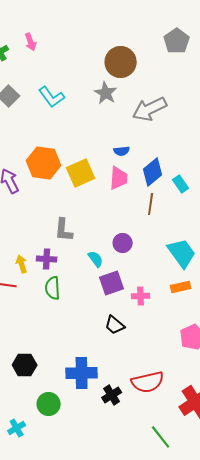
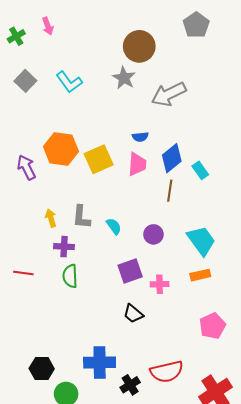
purple circle: (123, 243) -> (153, 234), moved
cyan semicircle: (96, 259) -> (114, 226), moved
yellow arrow: (22, 264) -> (51, 218), moved
black hexagon: (25, 365) -> (42, 369), moved

